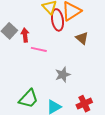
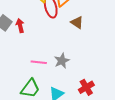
pink line: (39, 49) -> (39, 62), moved

